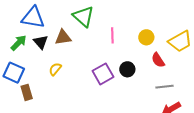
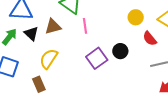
pink line: (112, 35) -> (85, 26), moved
yellow semicircle: (55, 69) -> (49, 59), size x1.5
brown rectangle: (27, 92) -> (39, 84), moved

